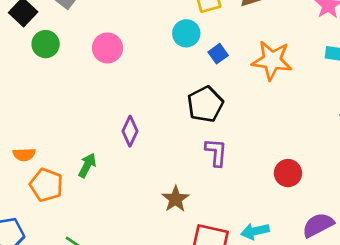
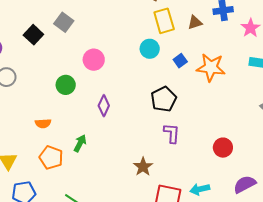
green circle: (46, 44) -> (66, 85), moved
blue square: (218, 54) -> (180, 61), moved
purple diamond: (130, 131) -> (104, 106), moved
orange semicircle: (24, 154) -> (43, 123), moved

